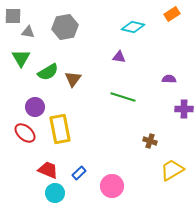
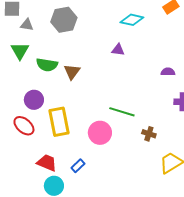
green semicircle: (48, 72) -> (47, 65), turned 40
green line: (123, 97) -> (122, 112), moved
pink circle: (112, 186) -> (100, 133), moved

